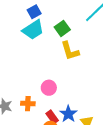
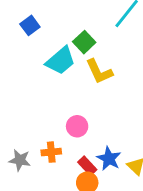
blue square: (34, 12) -> (30, 25), moved
cyan trapezoid: (33, 30) -> (61, 61), moved

